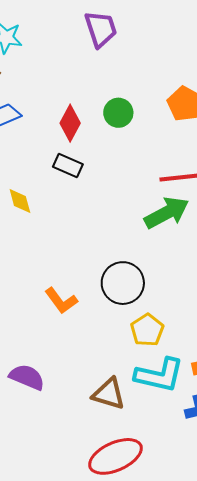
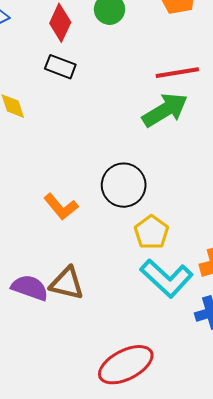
cyan L-shape: (159, 375) -> (167, 278), turned 33
brown triangle: (109, 394) -> (67, 283), moved

